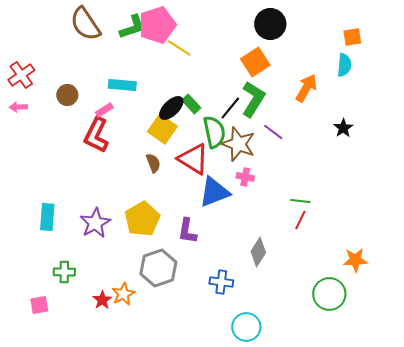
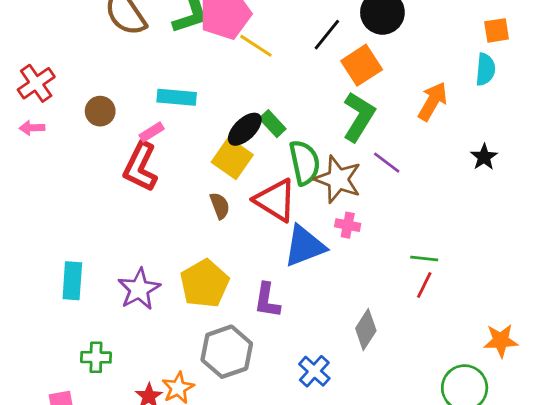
black line: (230, 108) -> (327, 35), moved
blue cross: (221, 282) -> (314, 371), turned 35

